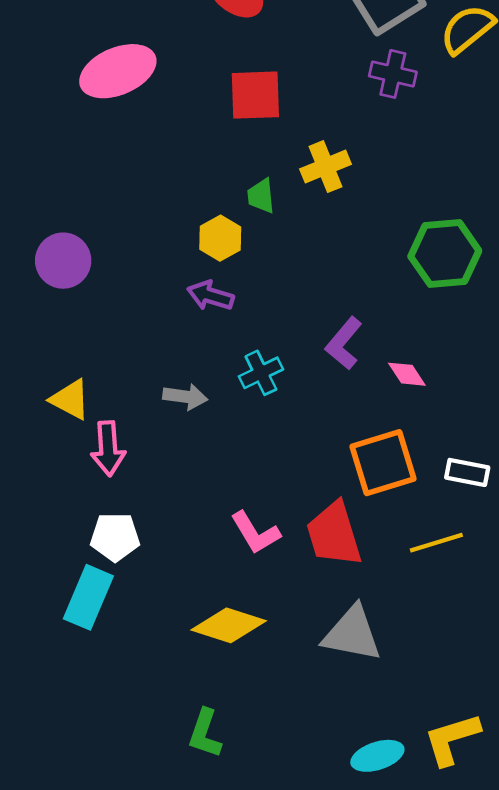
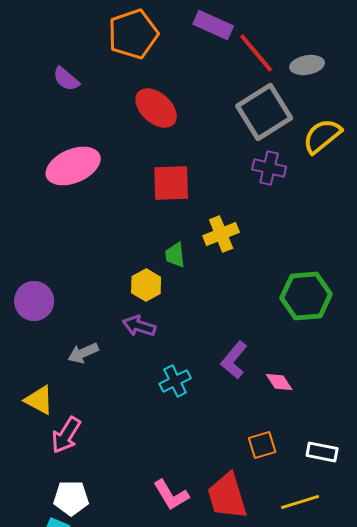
gray arrow: (185, 397) -> (83, 353), moved, turned 148
pink arrow: (108, 449) -> (66, 435), turned 36
orange square: (383, 463) -> (262, 445), size x0.6

